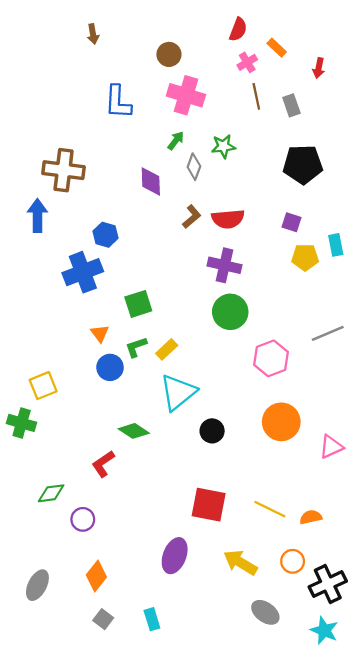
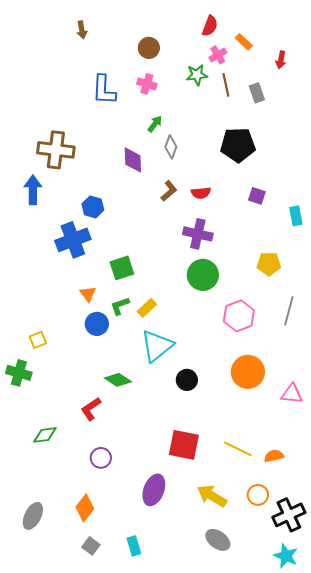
pink cross: (186, 95) -> (147, 84), moved, size x0.6
green star: (223, 146) -> (197, 75), moved
black pentagon: (303, 164) -> (238, 145), moved
red semicircle: (228, 219) -> (201, 193), size x0.7
yellow pentagon: (305, 257) -> (269, 264), moved
gray line: (328, 333) -> (289, 311), moved, turned -52
yellow square: (43, 386) -> (38, 340), size x0.7
pink triangle: (331, 447) -> (292, 394), turned 30
purple circle: (83, 519) -> (101, 458), moved
gray ellipse: (265, 612) -> (218, 540), moved

